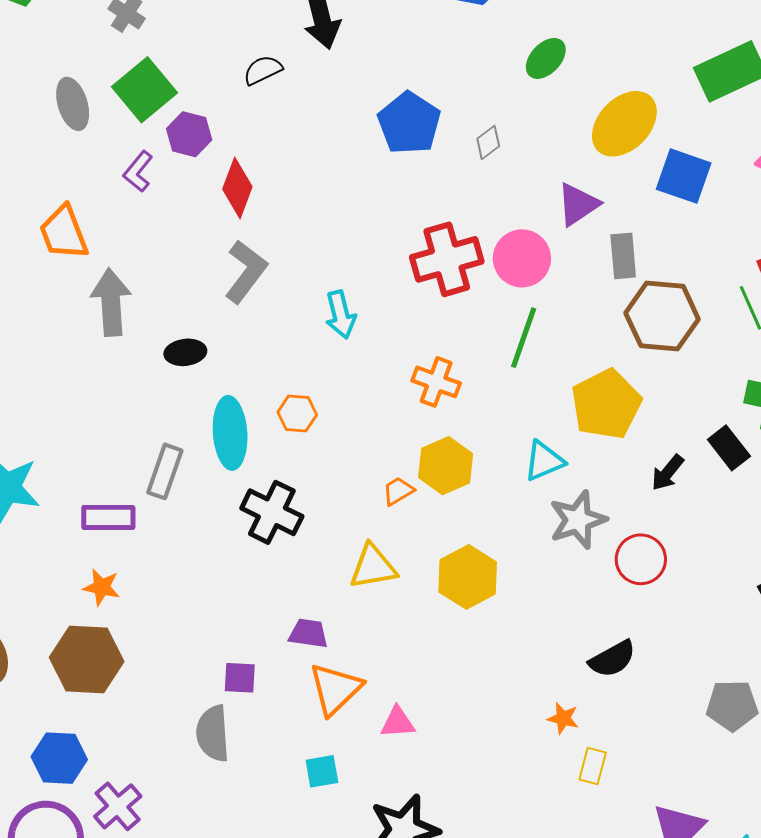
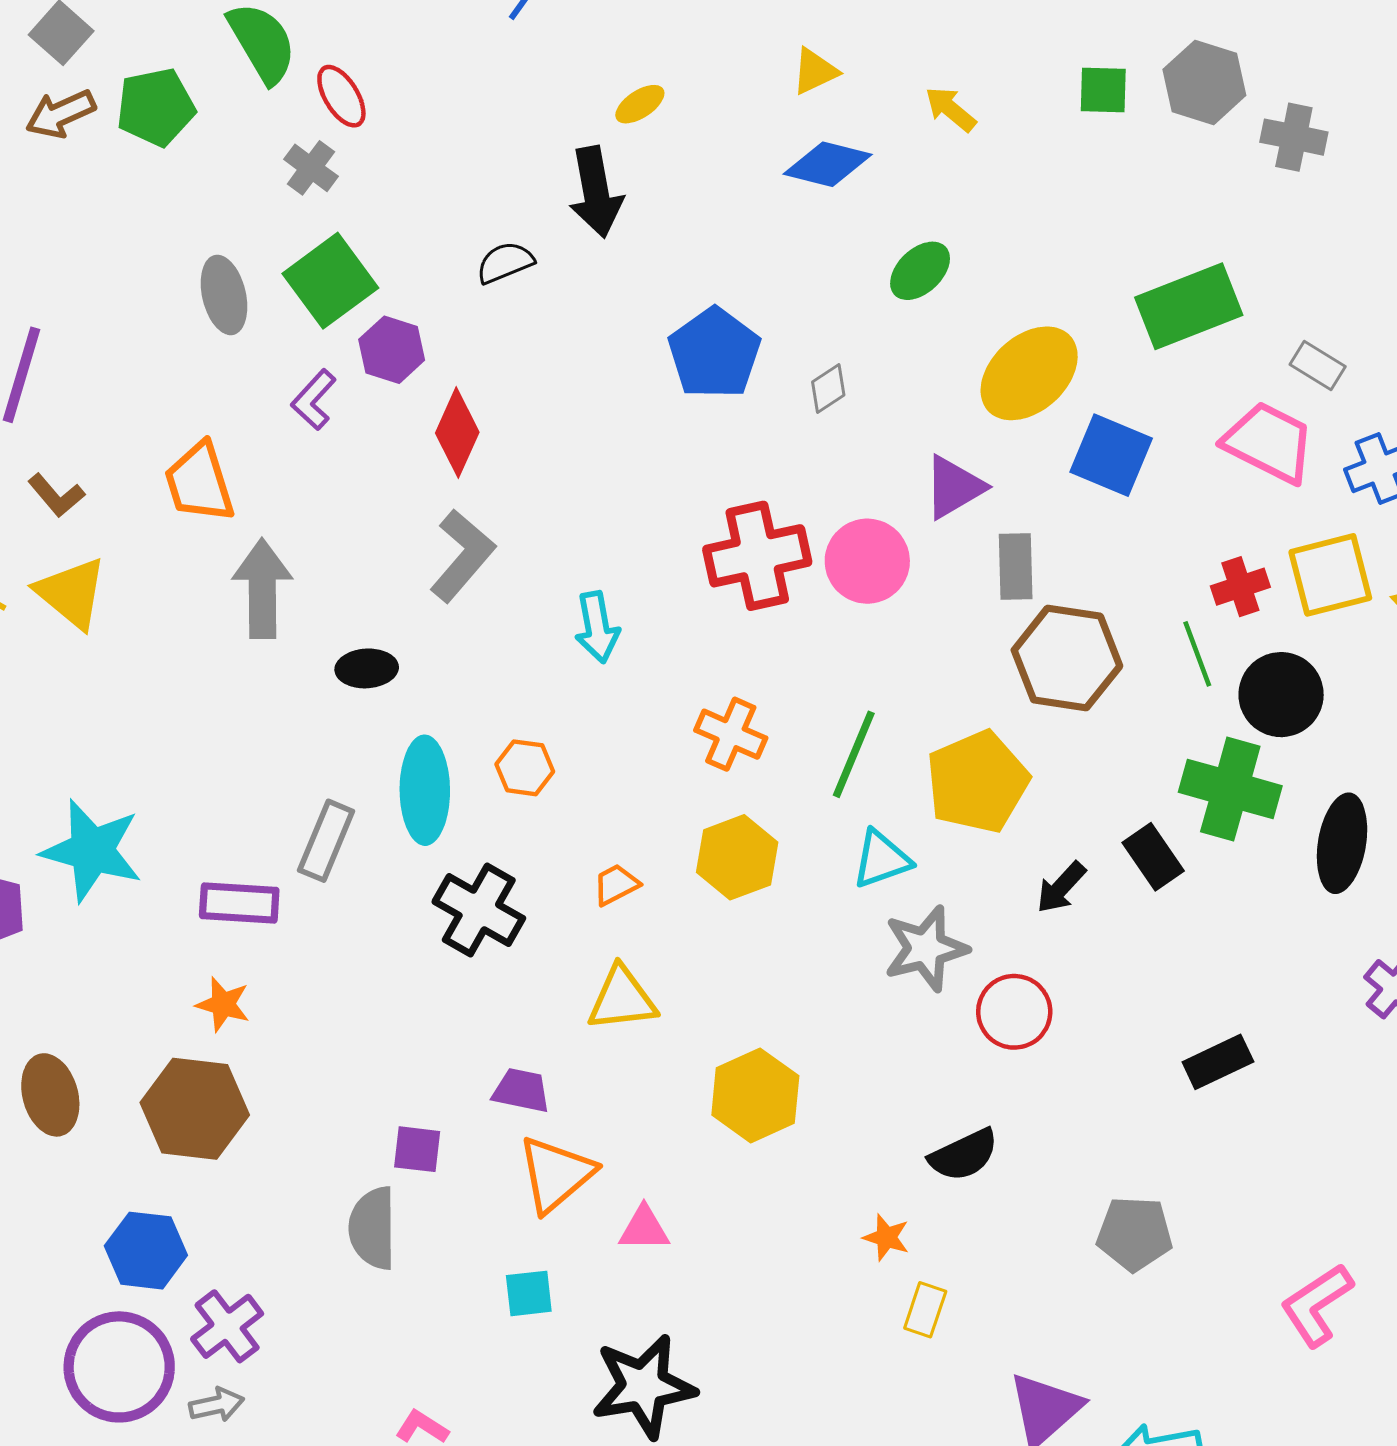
green line: (524, 338) -> (854, 754), moved
orange trapezoid: (398, 491) -> (616, 885), moved
yellow hexagon: (468, 577) -> (755, 1095), moved

